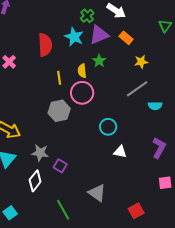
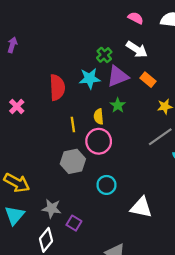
cyan star: (74, 37) -> (90, 78), turned -30
cyan circle: (108, 127) -> (106, 185), moved
white triangle: (120, 152) -> (141, 207), size x1.5

